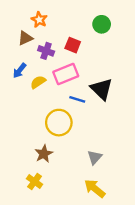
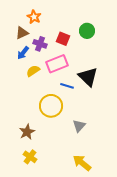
green circle: (102, 24) -> (87, 31), moved
blue arrow: (20, 71) -> (23, 53), moved
brown star: (44, 154) -> (27, 132), moved
gray triangle: (95, 157) -> (79, 126), moved

